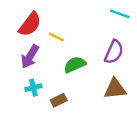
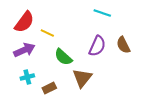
purple arrow: (30, 57) -> (24, 50), turned -145
green semicircle: (75, 65) -> (63, 57), turned -114
brown triangle: (115, 89) -> (82, 78), moved, turned -45

